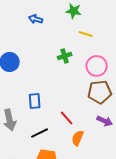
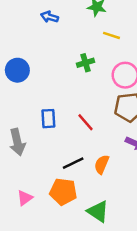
red line: (67, 118) -> (86, 122), moved
black line: (40, 133) -> (73, 163), moved

